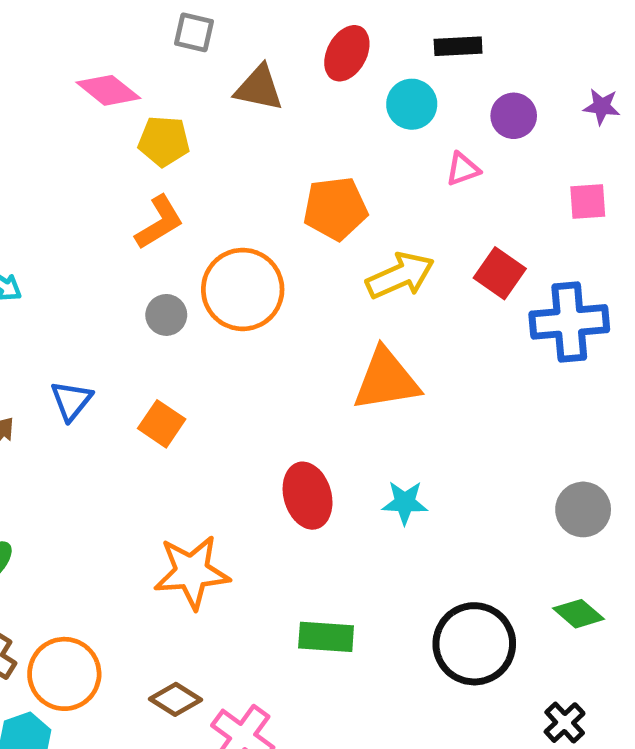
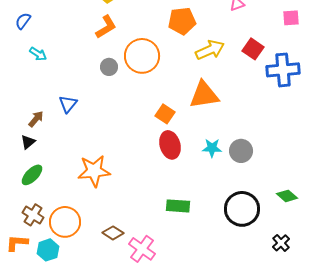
orange square: (162, 424) -> (165, 114), moved
gray circle: (583, 509) -> (241, 151), moved
orange star: (192, 572) -> (94, 171), moved

